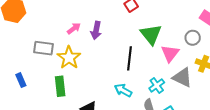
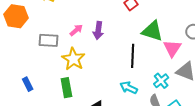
green triangle: (151, 34) -> (152, 31), turned -30
gray rectangle: (44, 48) -> (48, 40), moved

